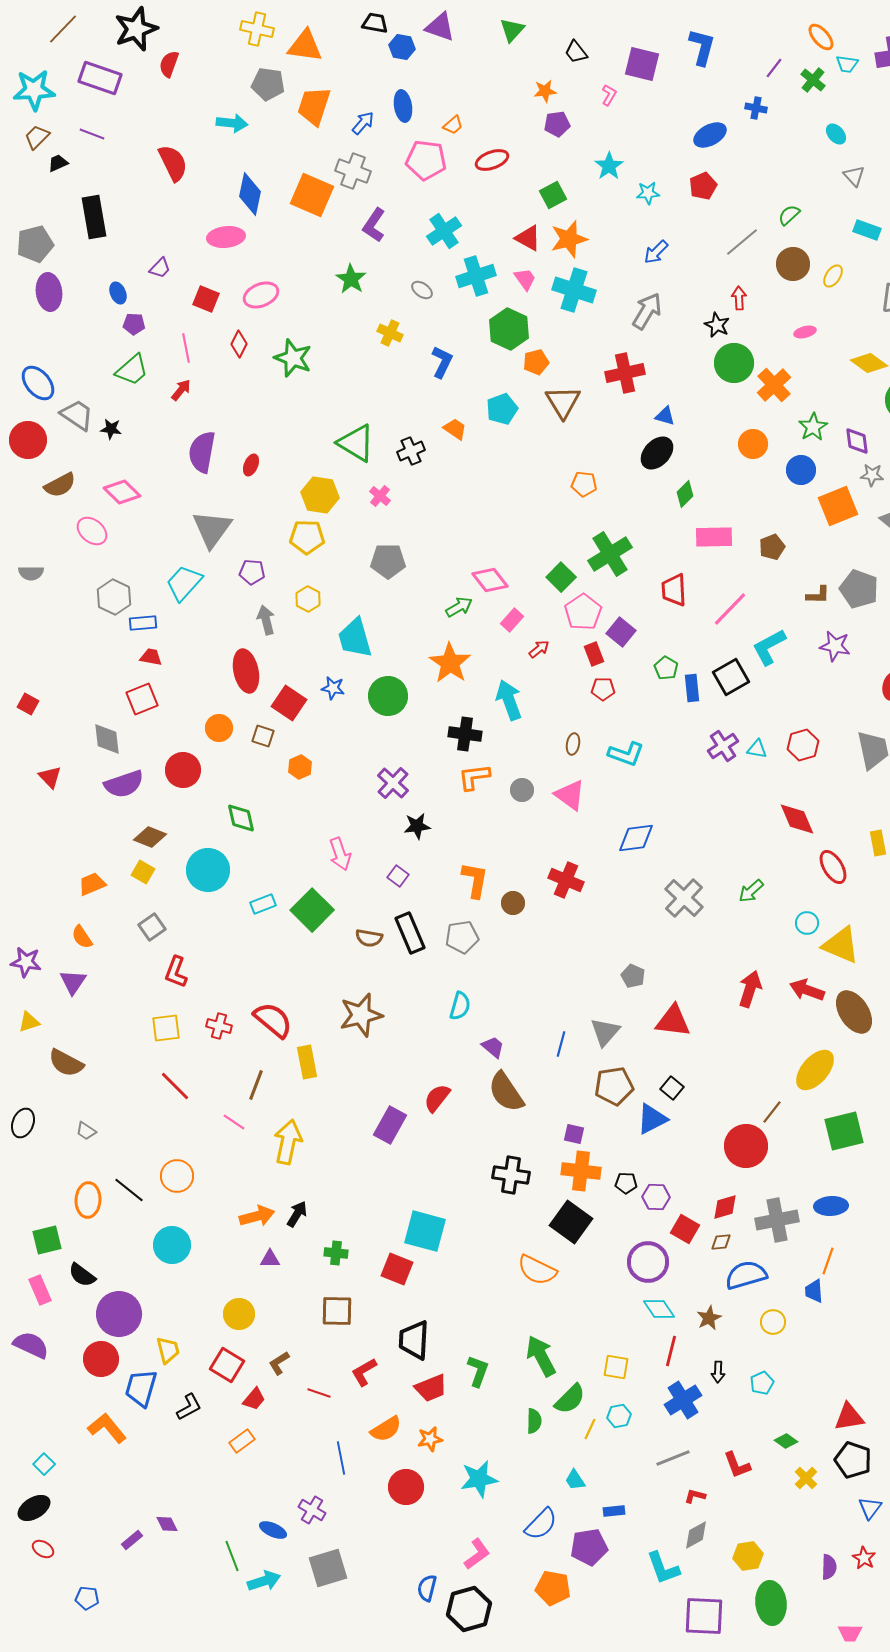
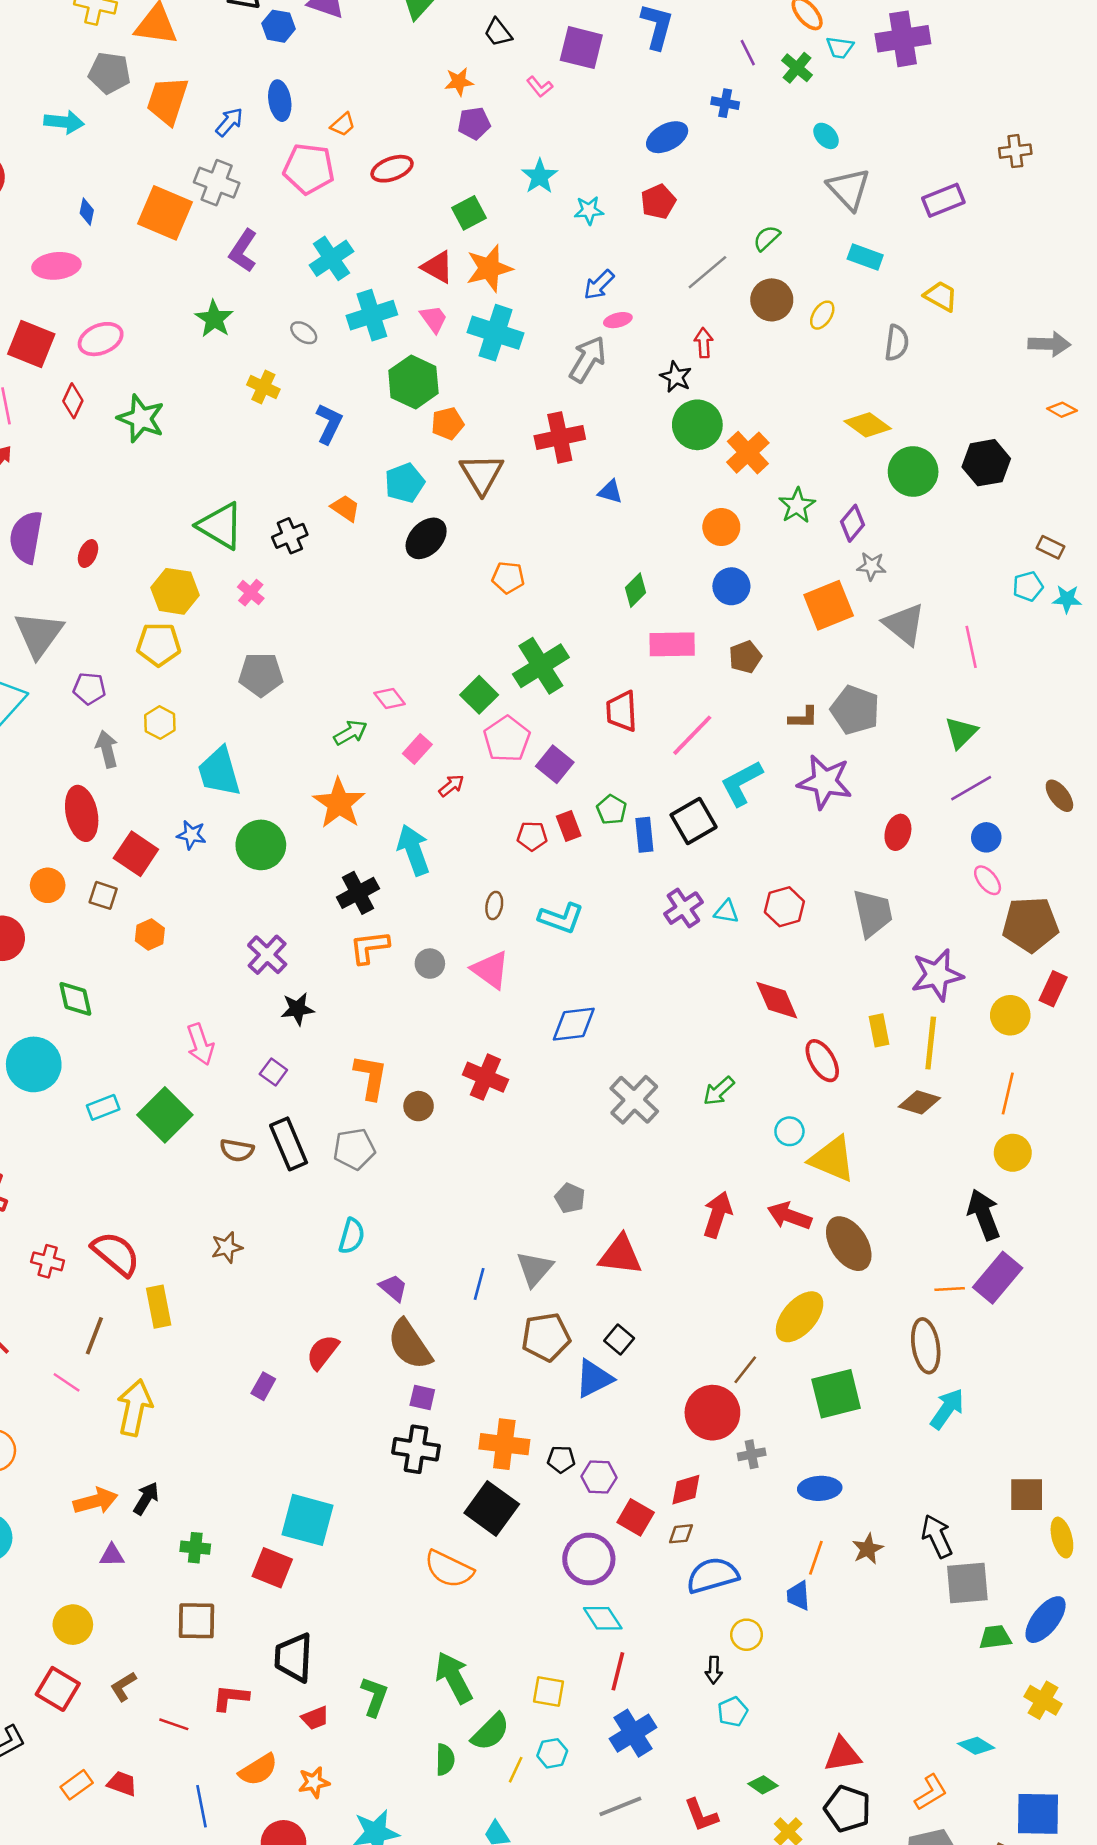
purple line: (774, 68) -> (748, 53), turned -65
pink L-shape: (609, 95) -> (540, 87), turned 110
gray triangle: (854, 176) -> (849, 189), size x1.6
blue diamond: (250, 194) -> (87, 212), size x0.5
red square: (206, 299) -> (31, 344), size x1.4
pink ellipse: (805, 332) -> (618, 320), moved
purple diamond: (857, 441) -> (853, 523), turned 48
black ellipse: (657, 453) -> (426, 538), moved
blue circle: (801, 470) -> (731, 586), moved
pink diamond: (490, 580) -> (390, 699), size x0.7
purple star: (835, 646) -> (825, 782), size x1.4
red rectangle: (594, 654) -> (569, 826), moved
black cross: (465, 734) -> (358, 893), turned -36
brown star: (361, 1015) -> (227, 1247), size x0.6
purple rectangle: (390, 1125) -> (263, 1386), size x0.6
purple square: (574, 1134) -> (422, 1398), moved
gray cross: (777, 1220) -> (752, 1454), moved, size x0.5
brown star: (709, 1318) -> (868, 1549), moved
red L-shape: (364, 1372) -> (231, 1698), turned 36
black arrow: (718, 1372) -> (714, 1670), moved
red trapezoid: (431, 1388) -> (315, 1718), size x0.7
red trapezoid: (254, 1399) -> (122, 1784), moved, turned -110

